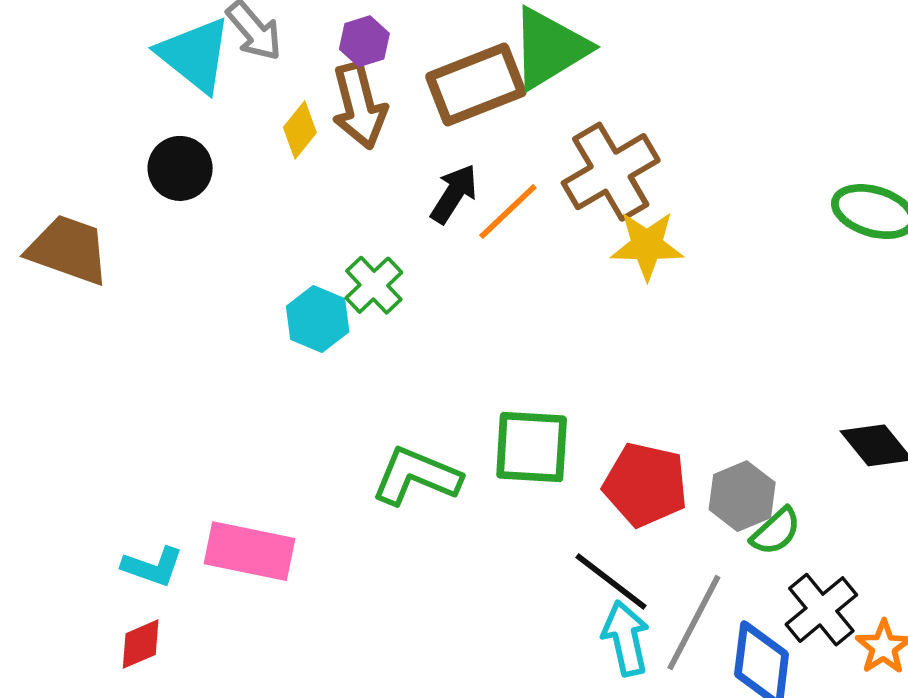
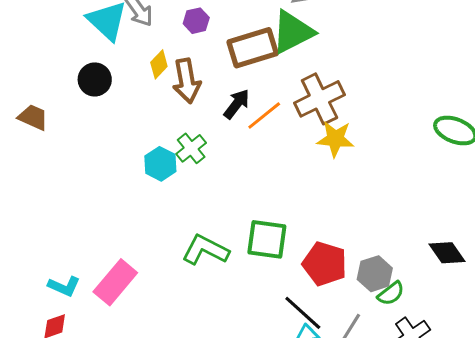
brown arrow: (359, 106) -> (187, 81), moved
brown trapezoid: (68, 250) -> (33, 117), size x0.7
pink rectangle: (250, 551) -> (115, 282), turned -66

